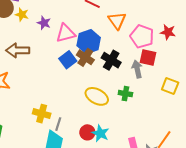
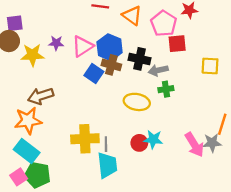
yellow star: (22, 15) -> (33, 55), moved, size x1.5
pink pentagon: (142, 36) -> (164, 24), turned 30
brown arrow: (18, 50) -> (41, 96), moved
gray arrow: (137, 69) -> (158, 70), moved, turned -72
yellow cross: (42, 114) -> (85, 139), size x1.4

